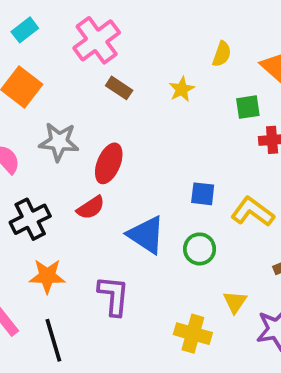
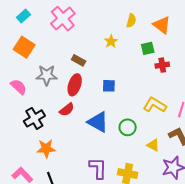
brown rectangle: (119, 88) -> (79, 60), moved
blue square: (203, 194) -> (109, 86), moved
purple L-shape: (114, 296) -> (98, 168), moved
yellow triangle: (235, 302) -> (153, 145), moved, turned -32

